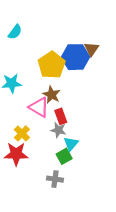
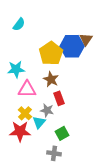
pink triangle: (39, 107) -> (27, 89), moved, turned -30
gray star: (58, 130) -> (47, 110), moved
cyan triangle: (71, 144) -> (39, 122), moved

